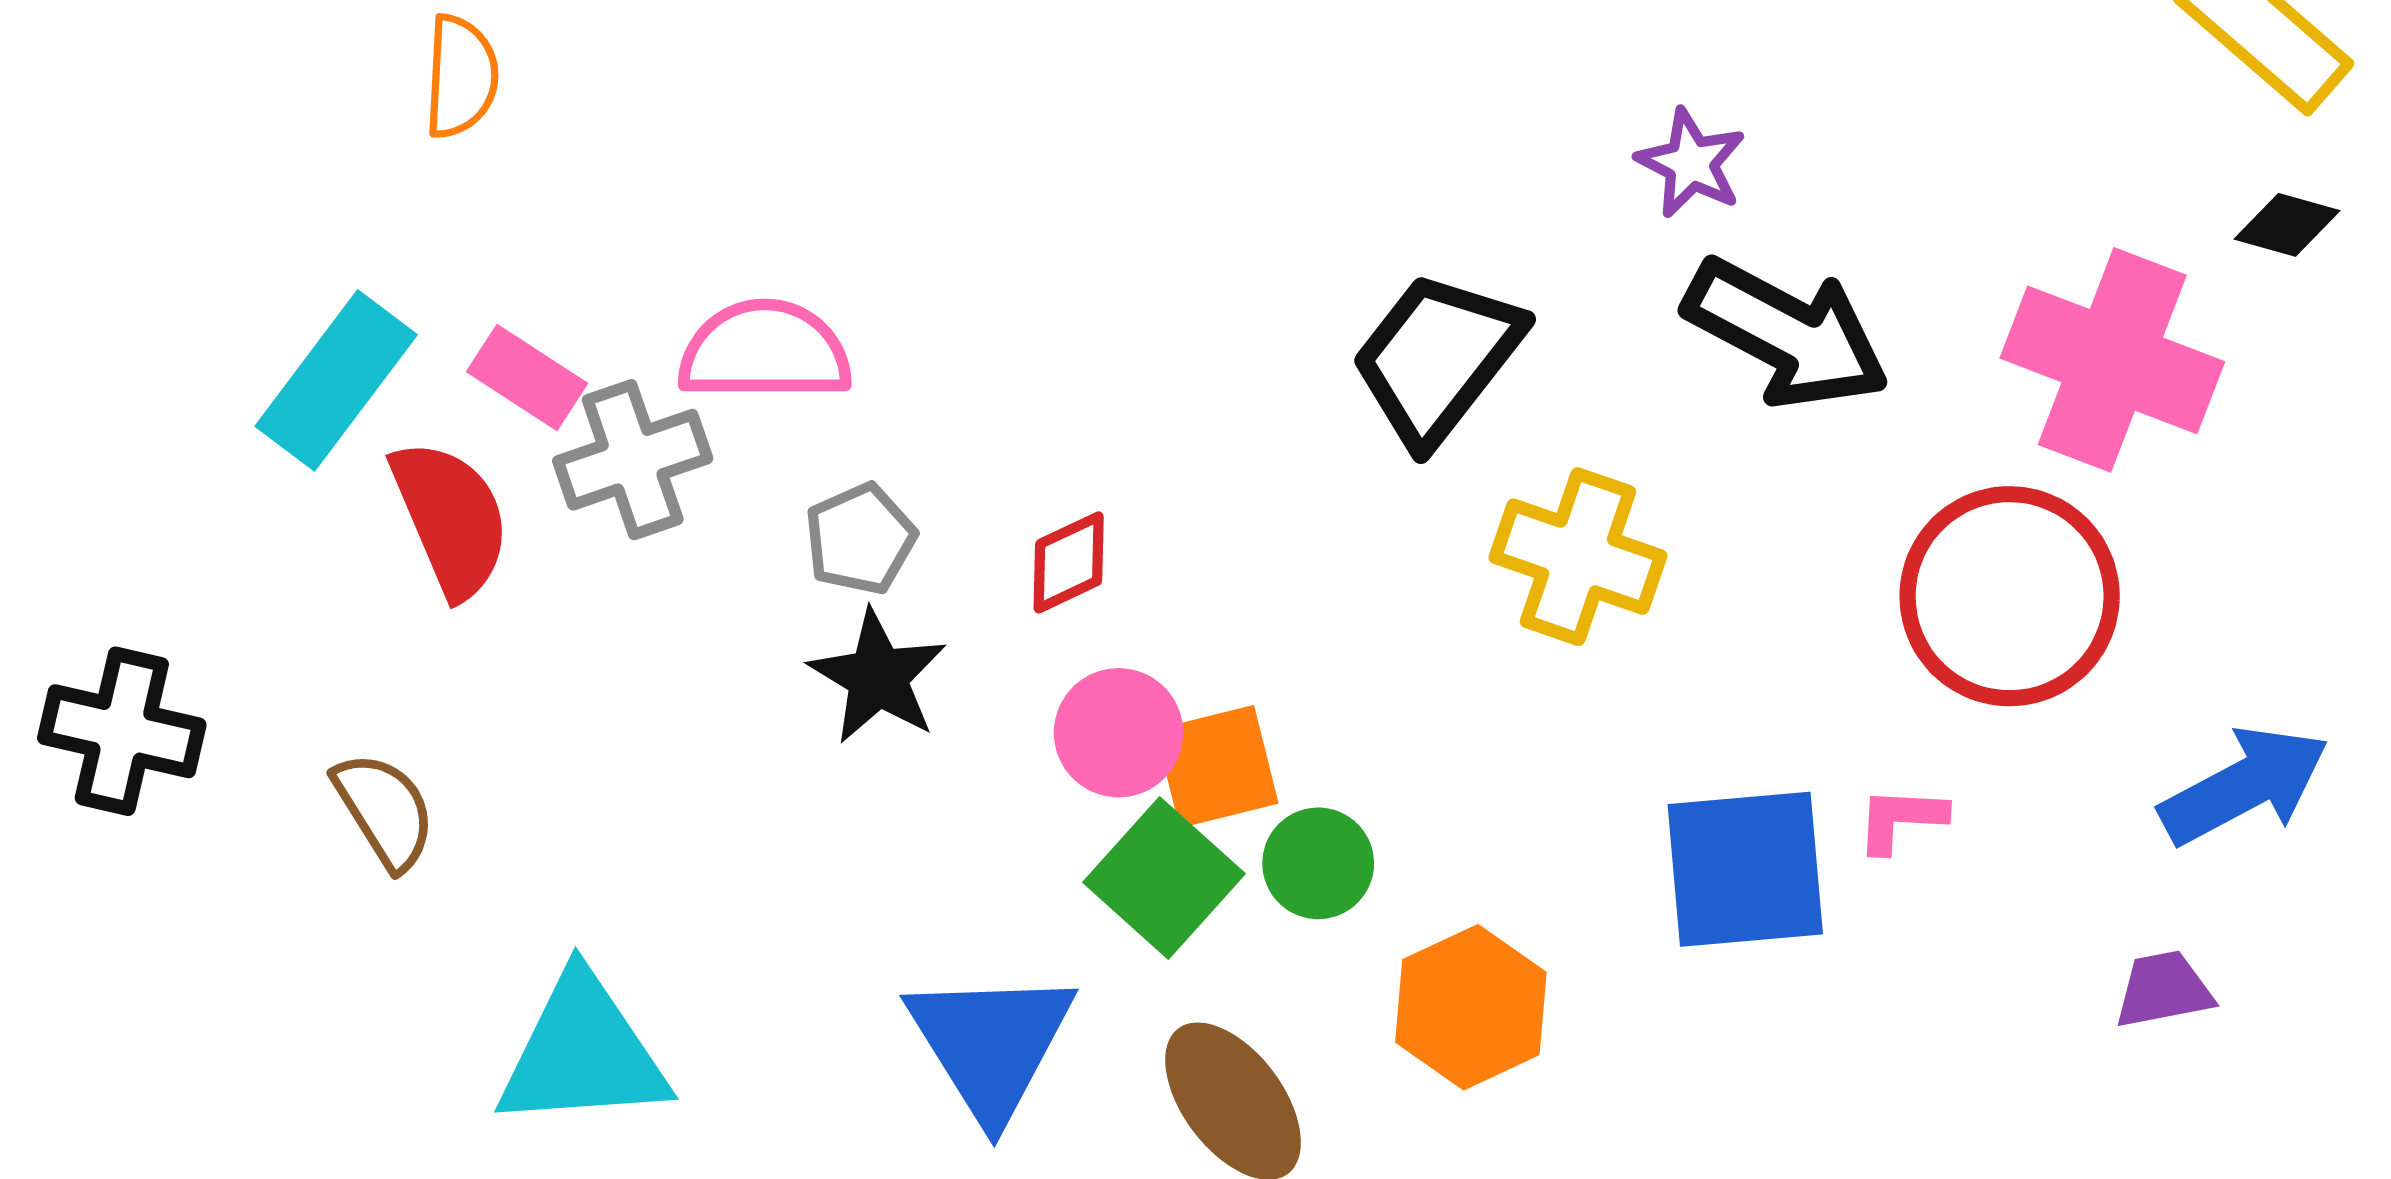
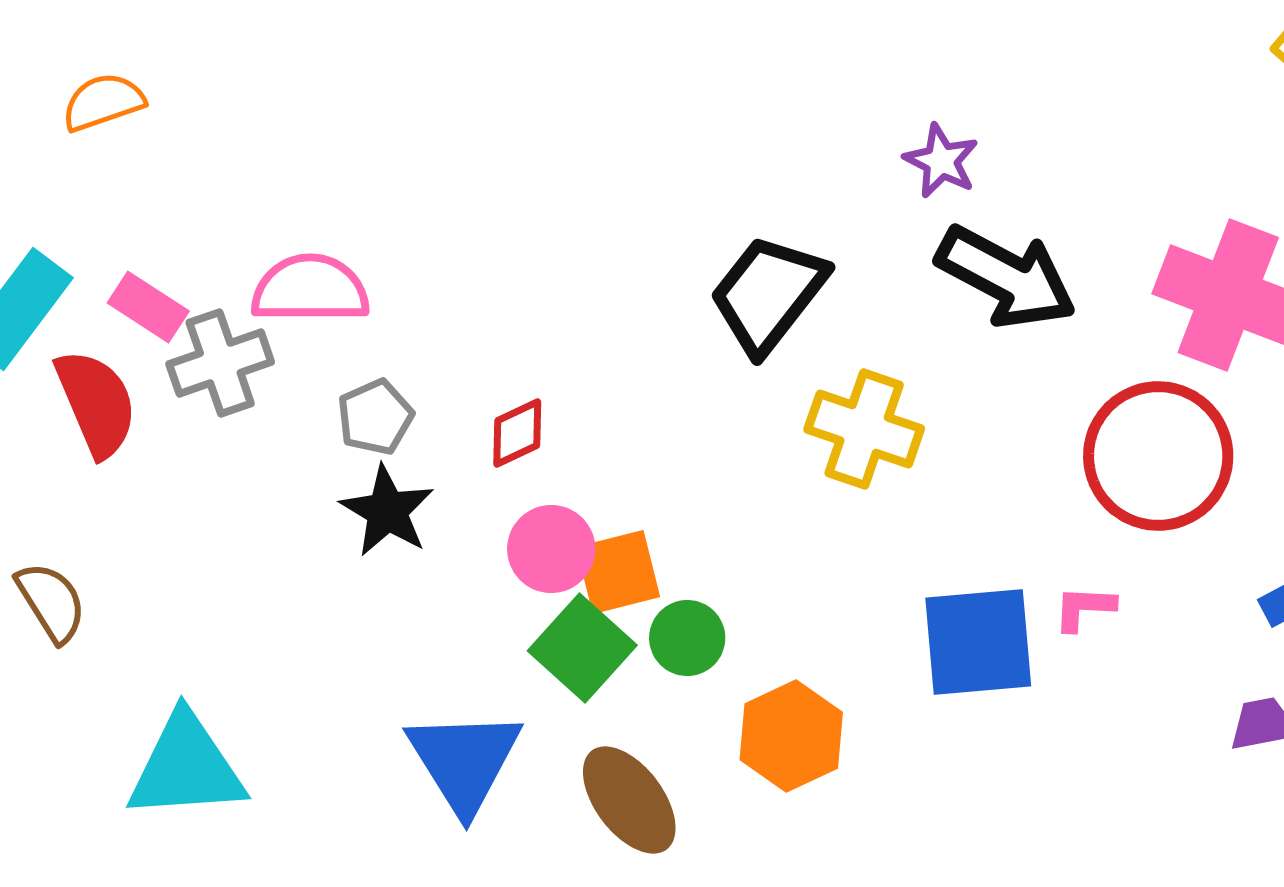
orange semicircle: (461, 77) -> (103, 102), turned -112

